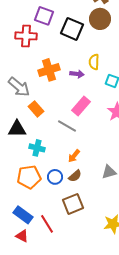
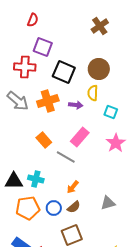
brown circle: (100, 19) -> (99, 69), moved
black square: (72, 29) -> (64, 72), moved
gray arrow: (19, 87) -> (18, 101), moved
orange rectangle: (36, 109) -> (44, 140), moved
black triangle: (17, 129) -> (14, 181), moved

